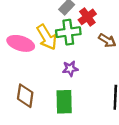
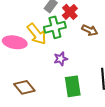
brown diamond: (25, 96) -> (24, 87), turned -40
green rectangle: (64, 102) -> (73, 86), moved

